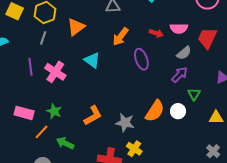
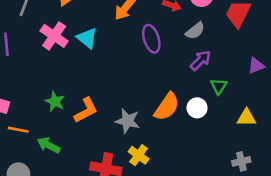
gray semicircle: (184, 53) -> (195, 31), moved
pink cross: (55, 72) -> (54, 36), moved
green star: (54, 111) -> (55, 101), moved
orange line: (42, 132) -> (18, 130), turned 56
gray cross: (213, 151) -> (241, 161), turned 32

